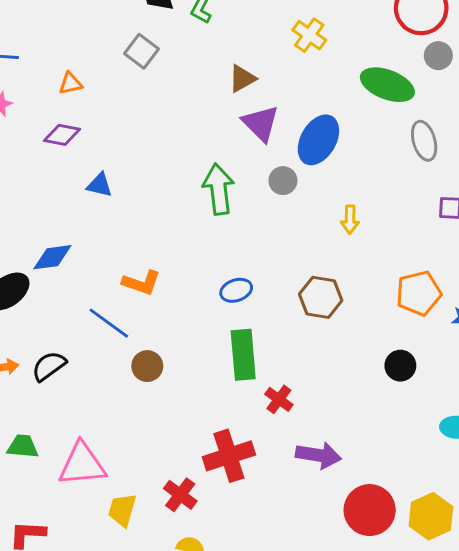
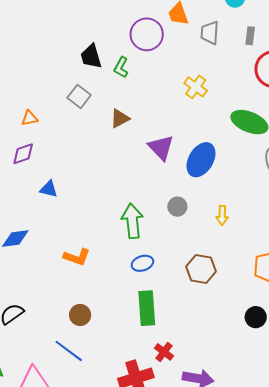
brown triangle: (242, 79) -> (120, 119), moved
purple diamond: (62, 135) -> (23, 154), turned -30
gray circle: (283, 181) -> (177, 207), moved
green arrow: (219, 189) -> (132, 221), moved
blue line: (109, 323) -> (69, 351), moved
red cross: (279, 399) -> (164, 352), moved

